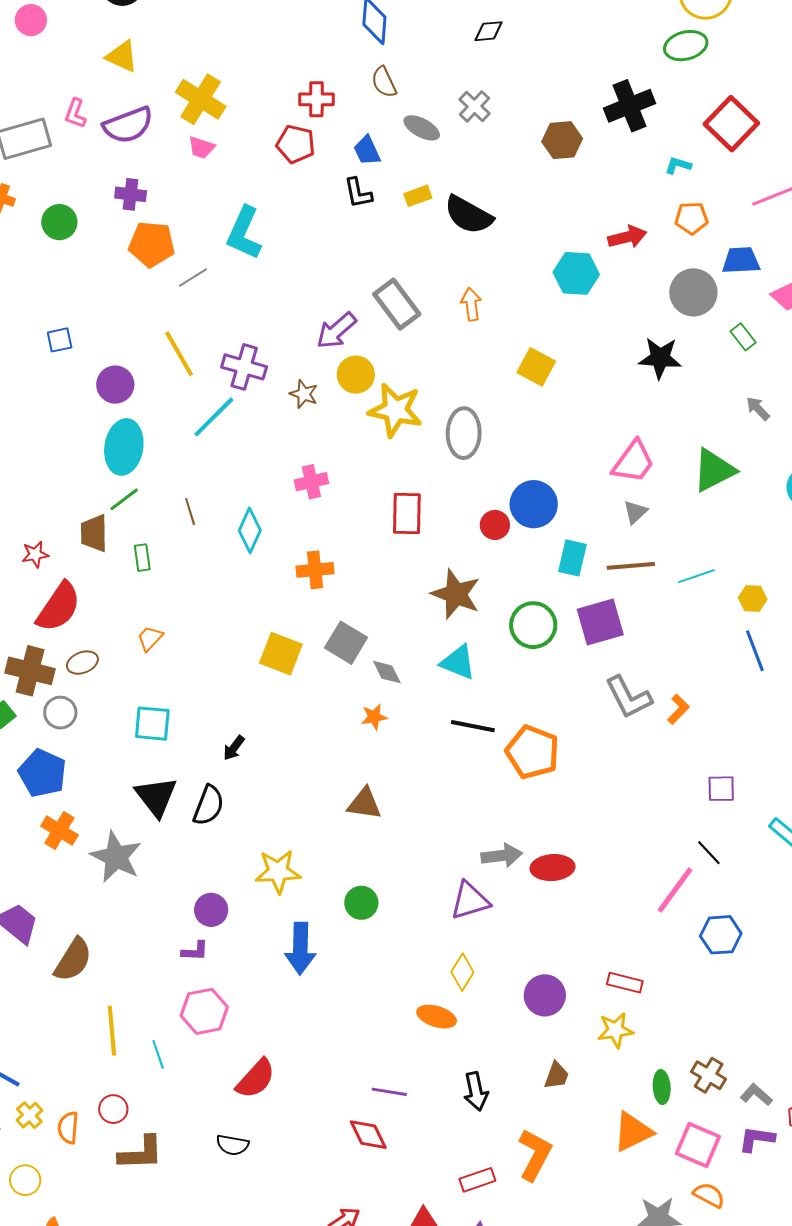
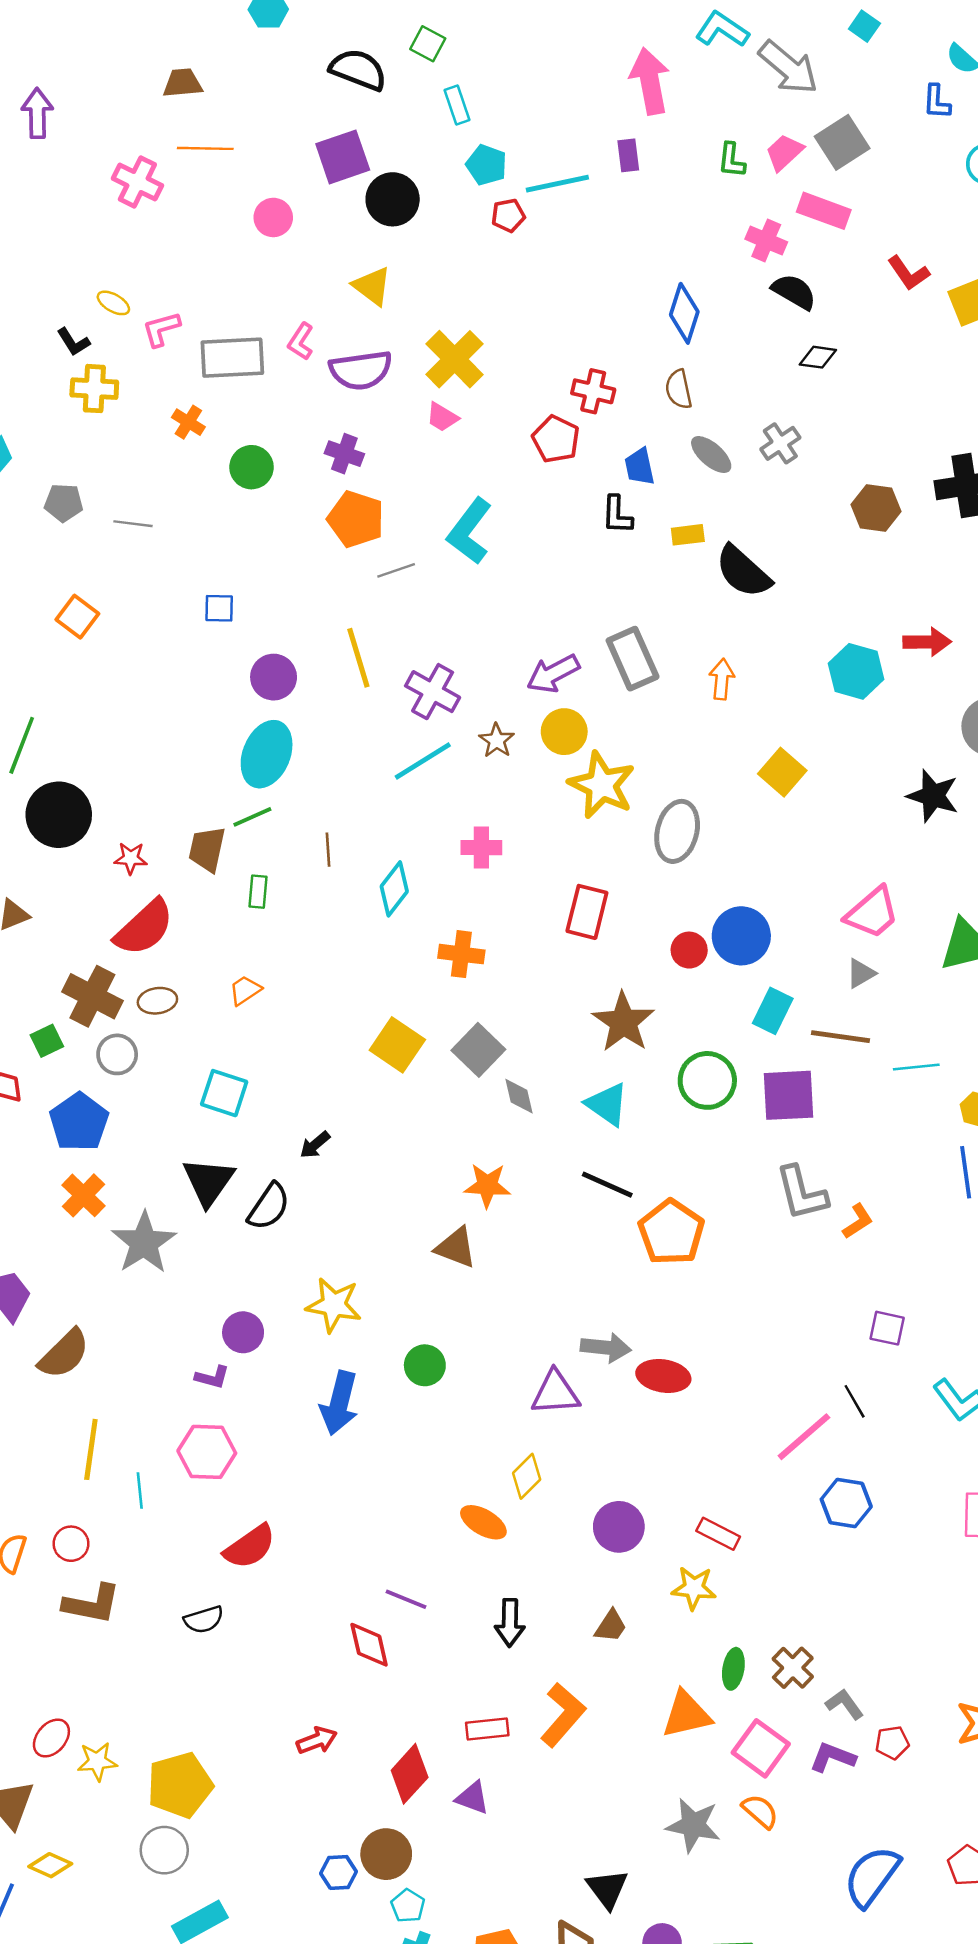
cyan line: (214, 417) -> (423, 761), moved
orange star: (374, 717) -> (487, 1185), moved, size x1.4
black semicircle: (232, 1145) -> (204, 1620), turned -40

